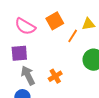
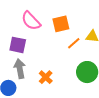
orange cross: (55, 76) -> (46, 77), turned -32

